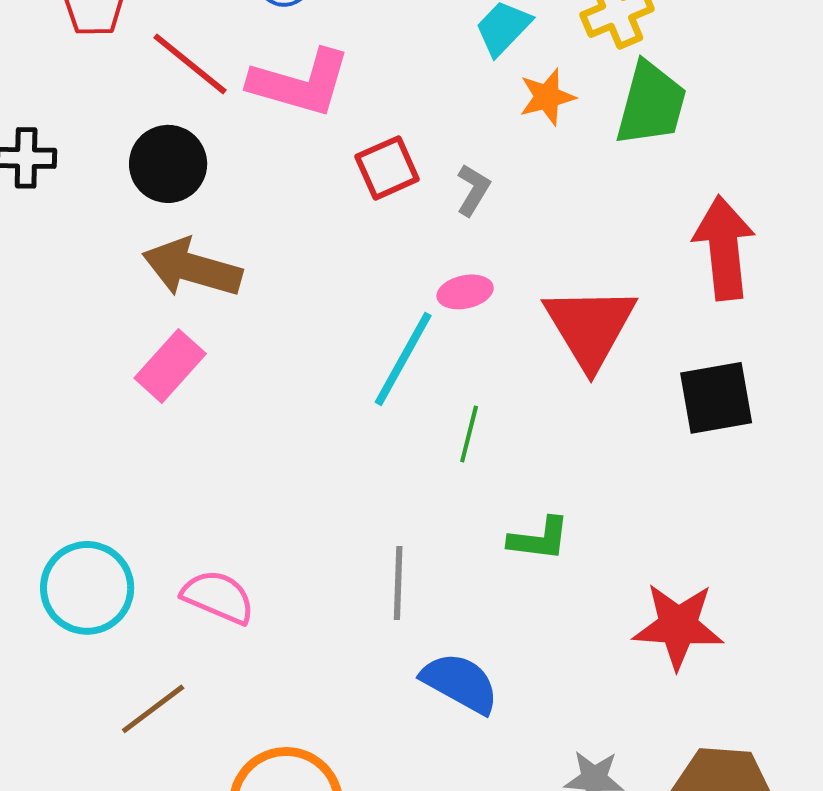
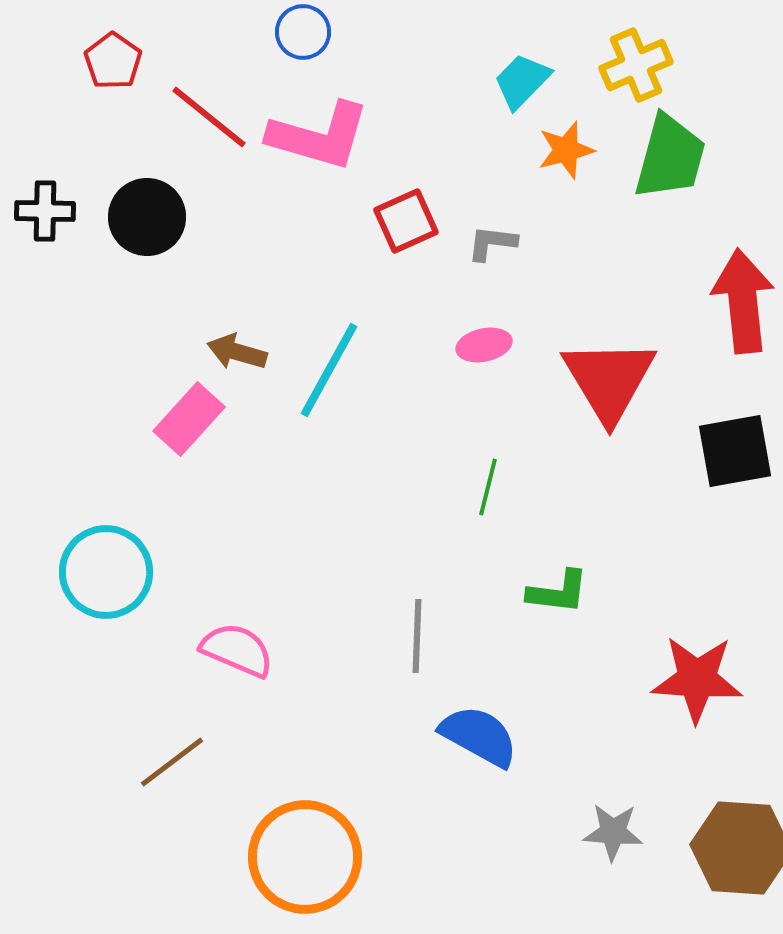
black circle: (168, 164) -> (147, 217), moved
gray L-shape: (473, 190) -> (492, 243), turned -114
brown arrow: (192, 268) -> (237, 352), moved, size x0.6
cyan line: (403, 359) -> (329, 370), moved
cyan circle: (87, 588) -> (106, 572), moved

